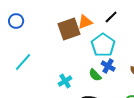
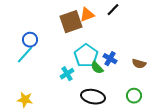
blue circle: (16, 21) -> (30, 40), moved
cyan pentagon: (103, 45) -> (86, 56), moved

